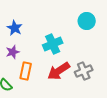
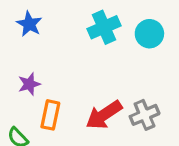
blue star: (15, 28) -> (29, 24), moved
cyan cross: (53, 44) -> (104, 27), moved

